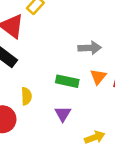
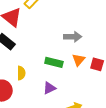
purple triangle: (63, 114) -> (49, 88), turned 32

